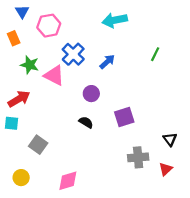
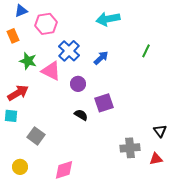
blue triangle: (22, 12) -> (21, 11), turned 40
purple circle: (91, 94) -> (78, 84), moved
purple square: (124, 117) -> (104, 103), moved
red triangle: (166, 169) -> (156, 159), turned 32

